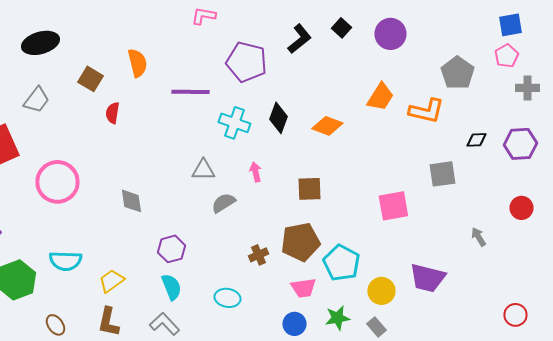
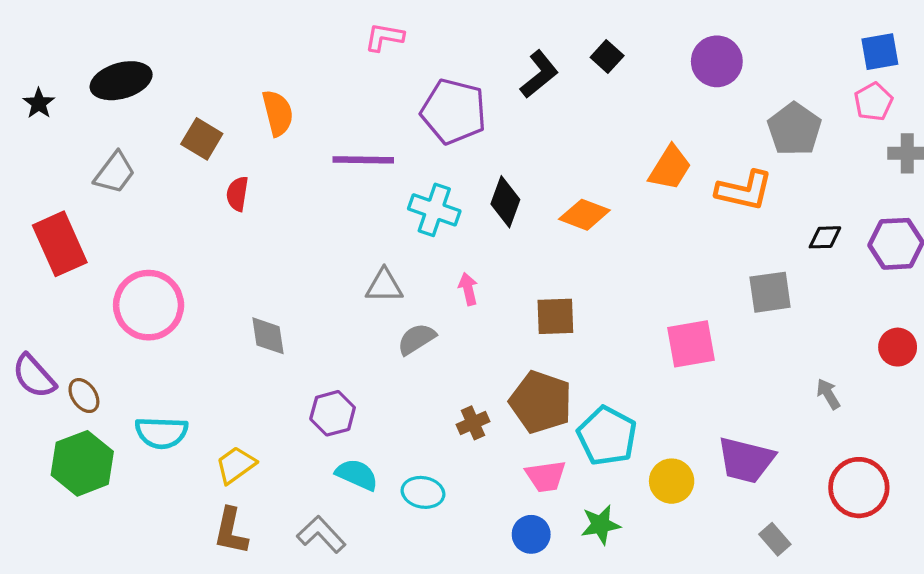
purple circle: (390, 34) -> (717, 61), moved
brown pentagon: (300, 242) -> (541, 402), turned 30
cyan semicircle: (171, 287) -> (357, 475), moved, turned -44
red circle: (515, 315) -> (859, 488), moved, size x1.6
brown ellipse: (55, 325) -> (84, 396), moved
gray rectangle: (376, 327) -> (775, 539), moved

